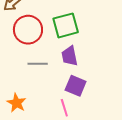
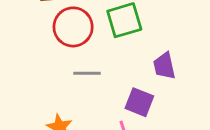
purple trapezoid: (70, 56) -> (164, 66), moved

